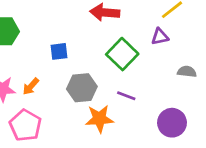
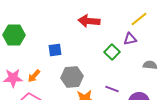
green square: (122, 54) -> (112, 52), moved, size x0.7
purple line: (126, 96) -> (112, 89), moved

